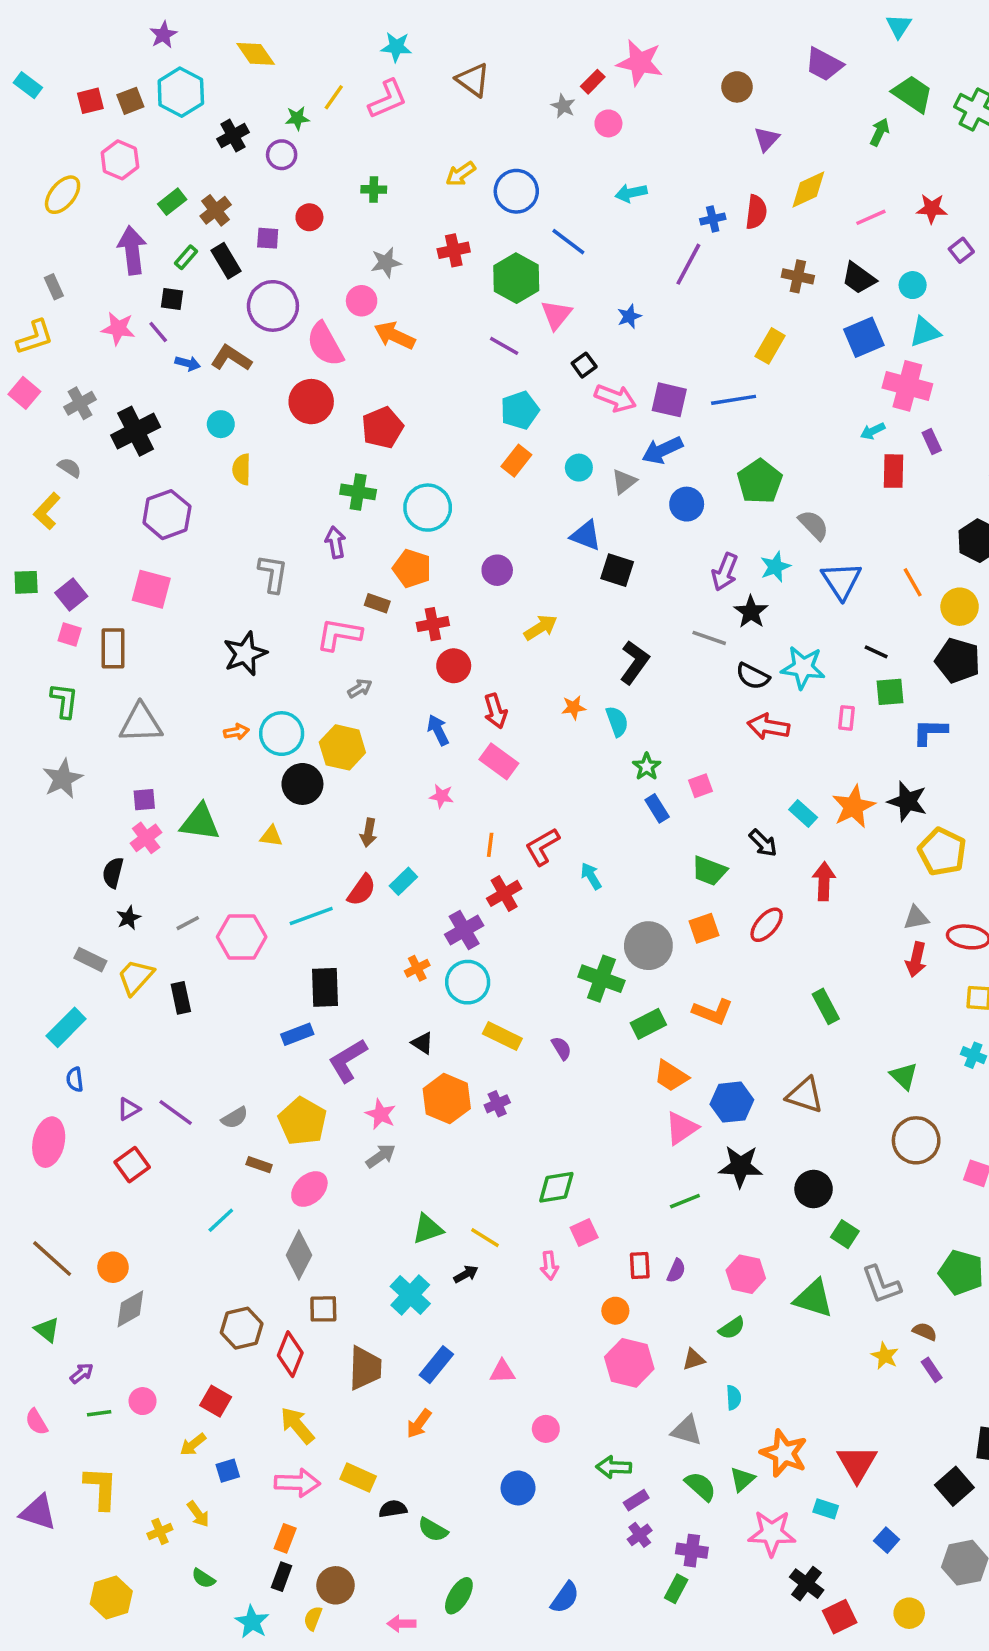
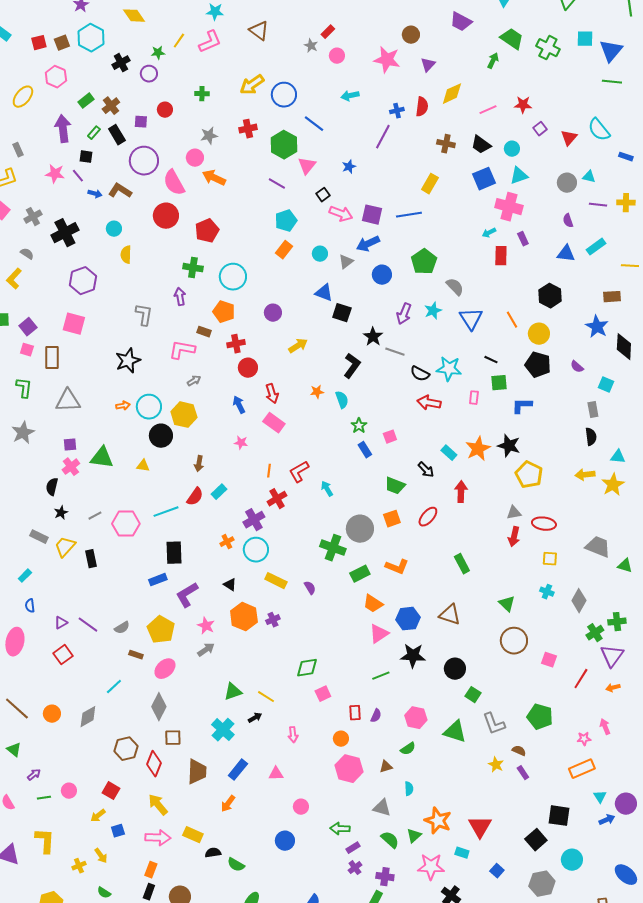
pink star: (640, 63) -> (387, 60), moved
yellow arrow: (461, 174) -> (252, 85), size x1.4
black star: (751, 612) -> (373, 337), moved
cyan rectangle: (66, 1027) -> (25, 576), size x0.6
pink arrow: (549, 1265) -> (293, 735), moved
gray diamond: (130, 1309) -> (88, 717), moved

